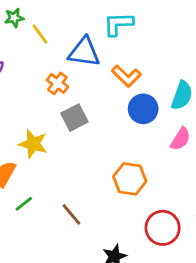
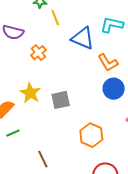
orange cross: (57, 83) -> (39, 53), moved
gray square: (74, 118) -> (61, 100), moved
brown line: (71, 214) -> (43, 159), moved

